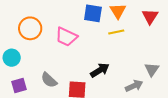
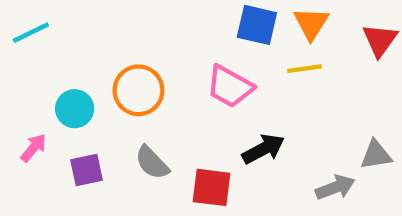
orange circle: (30, 28) -> (138, 90), moved
pink trapezoid: (66, 37) -> (230, 86), moved
gray triangle: (152, 69) -> (376, 155), turned 42

